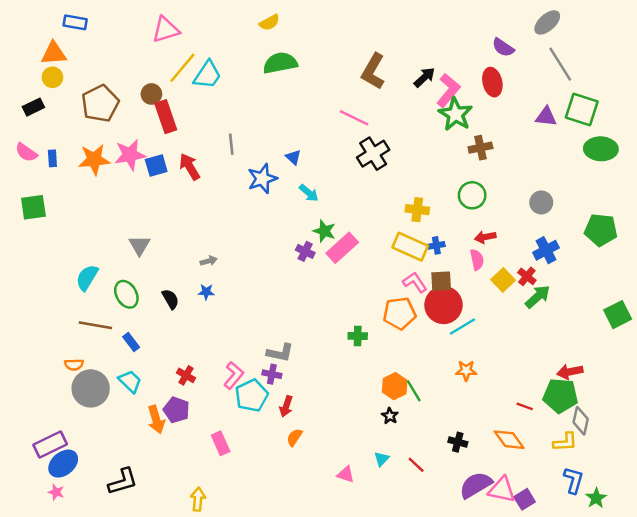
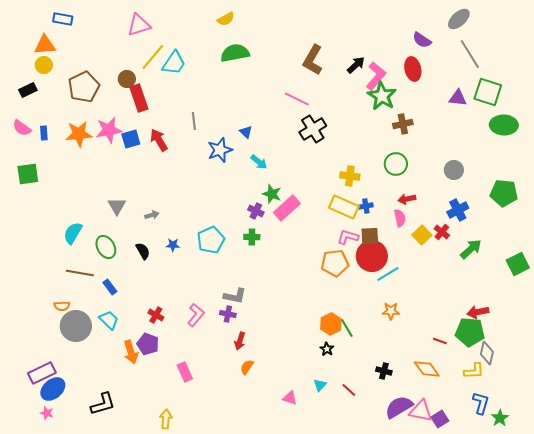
gray arrow: (209, 261) -> (152, 215), moved
pink L-shape: (415, 282) -> (348, 237), turned -40
green arrow: (538, 297) -> (471, 249), moved
green cross: (358, 336) -> (252, 237), moved
cyan pentagon: (252, 396) -> (211, 240), moved

